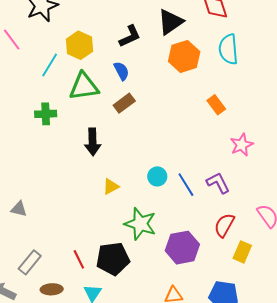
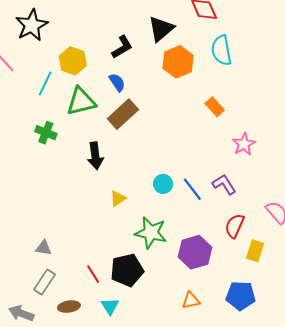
brown rectangle: (124, 103) -> (123, 114), size x1.4
green cross: (46, 114) -> (46, 133), turned 30
gray triangle: (19, 209) -> (44, 248), moved

